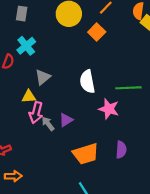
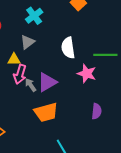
cyan cross: (26, 46) -> (34, 16), moved
purple triangle: (66, 120) -> (47, 82), size x1.5
orange trapezoid: (86, 154) -> (46, 112), moved

